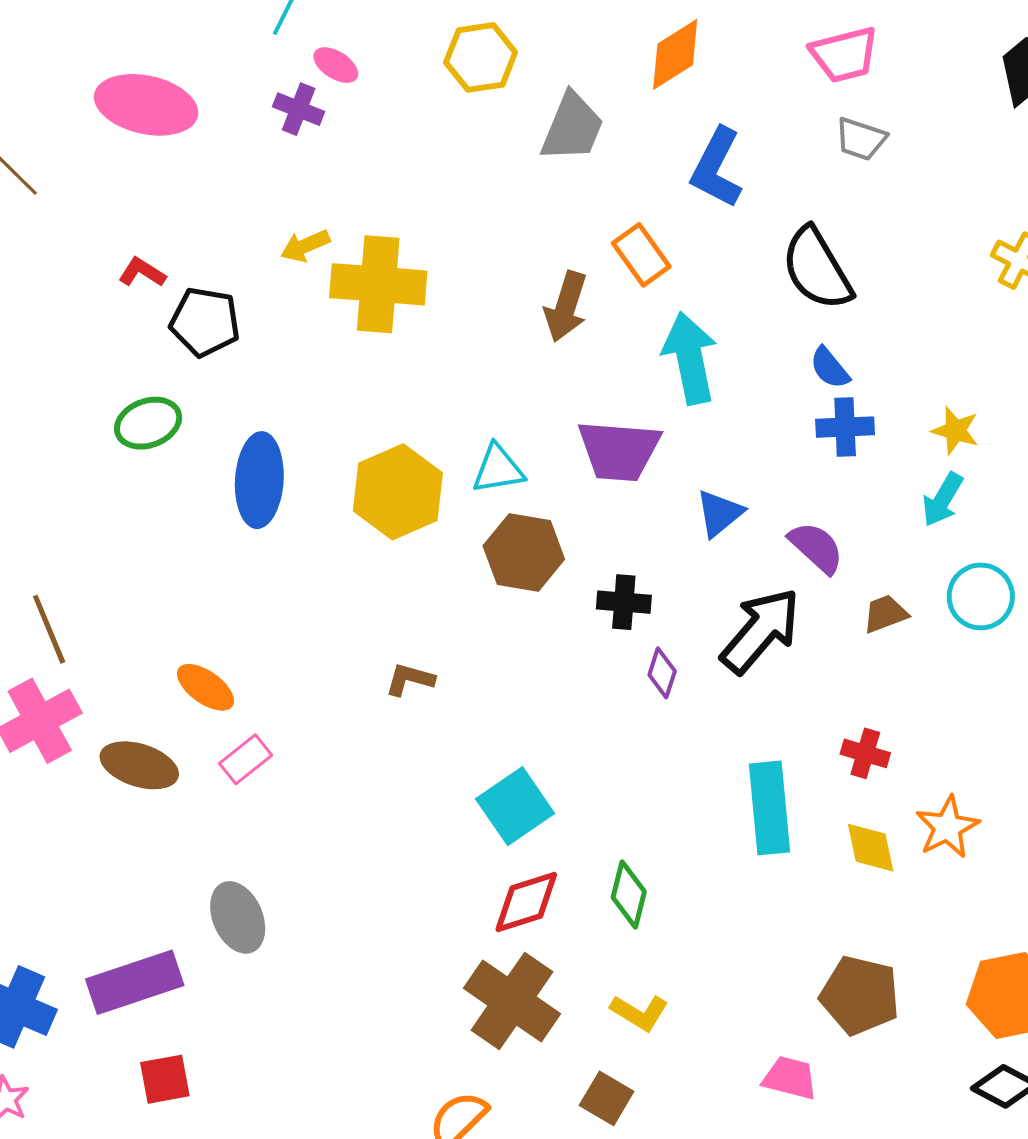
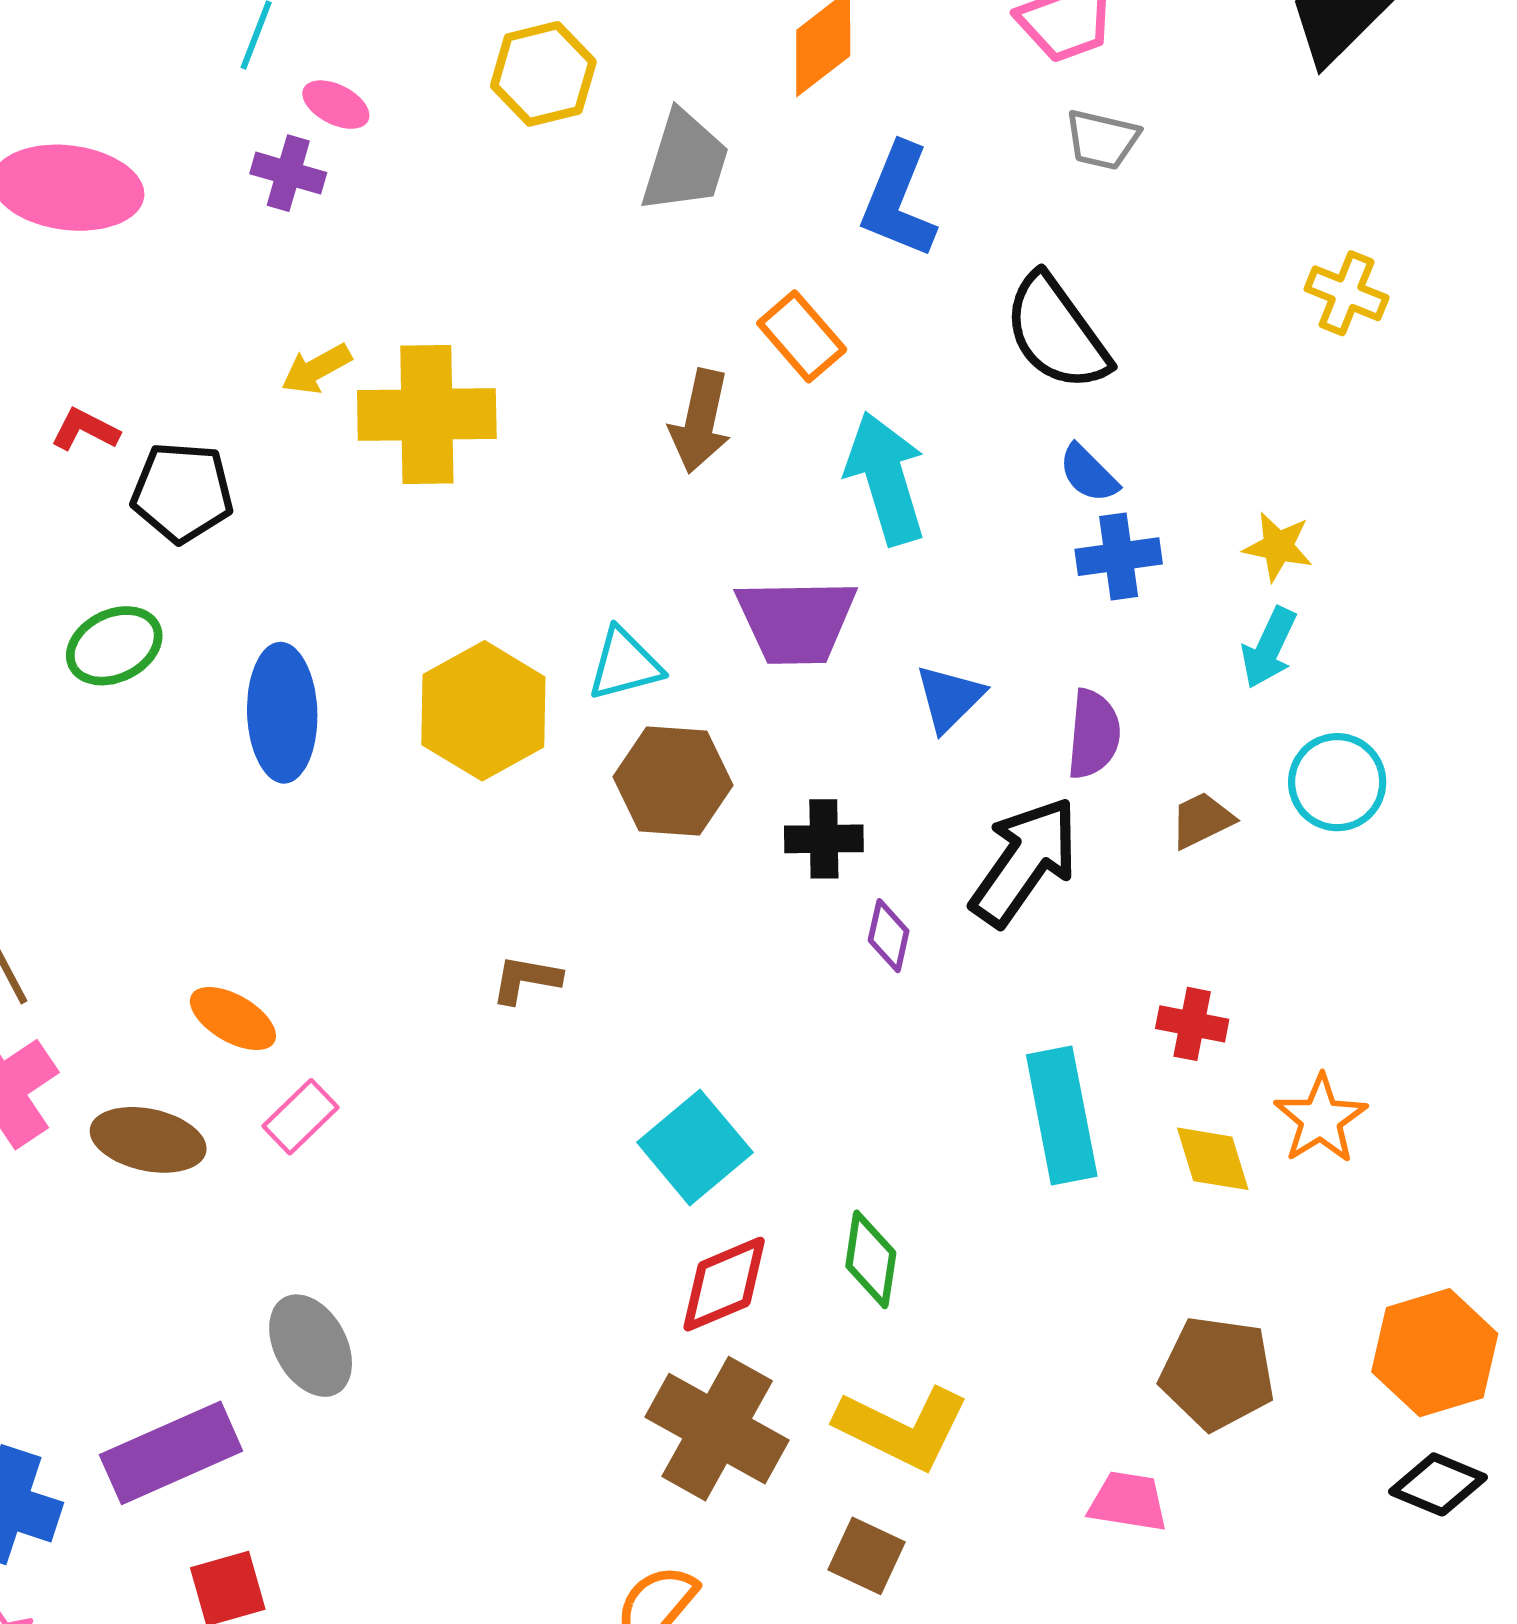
purple semicircle: (816, 548) -> (1094, 734), turned 58
yellow L-shape: (639, 1013) -> (902, 1428), size x1.6

